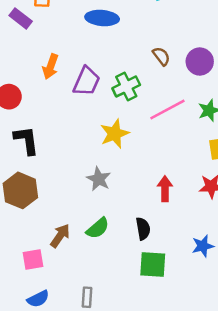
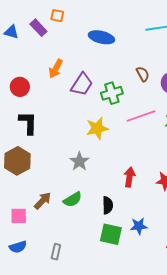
blue star: (203, 246) -> (139, 226), moved

